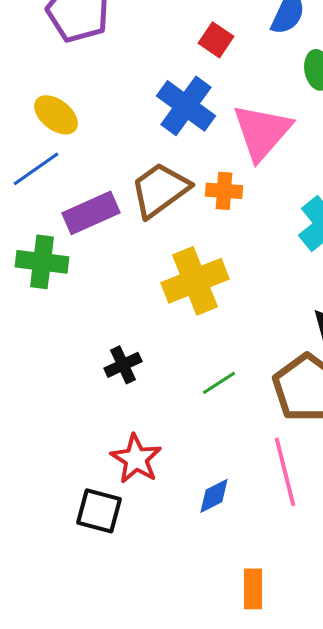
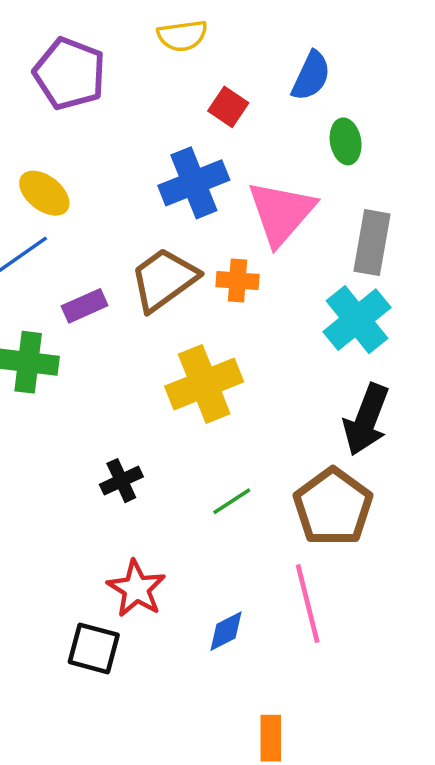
blue cross: (186, 106) -> (194, 183), turned 32
purple rectangle: (91, 213) -> (85, 306), size x0.7

